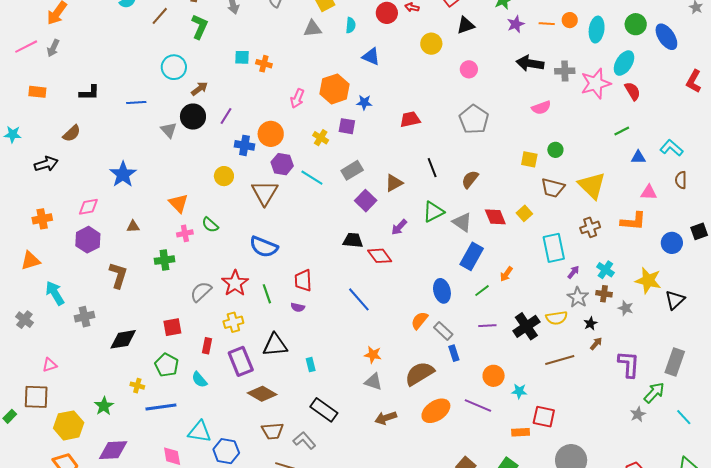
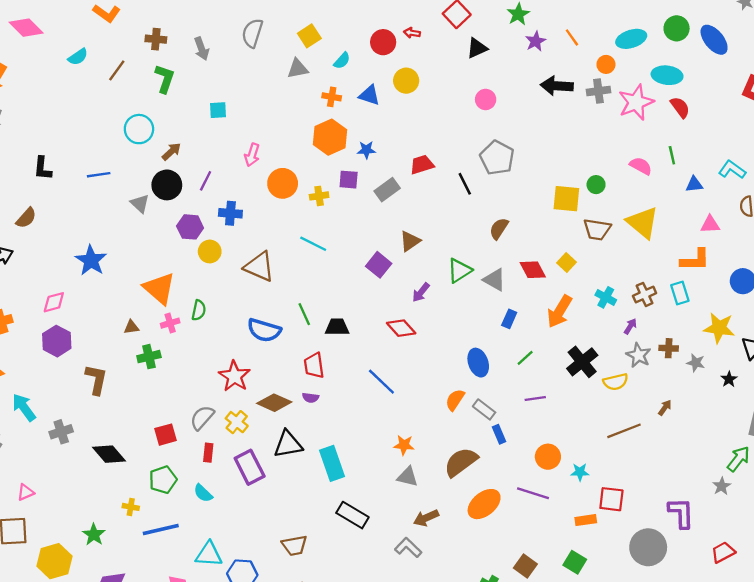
orange circle: (570, 20) -> (606, 64), moved
orange line: (547, 24) -> (572, 37), turned 56
cyan semicircle: (351, 25) -> (342, 61), turned 42
cyan ellipse: (597, 30) -> (631, 39), turned 70
yellow circle: (431, 44) -> (406, 81), moved
cyan ellipse: (624, 63) -> (667, 75), turned 70
orange cross: (264, 64) -> (332, 97), moved
black L-shape: (89, 93) -> (43, 168), turned 100
pink arrow: (297, 98) -> (252, 155), moved
pink semicircle: (541, 108) -> (641, 166), moved, turned -126
green line: (622, 131) -> (672, 155), turned -70
orange circle: (271, 134) -> (283, 183), moved
yellow cross: (321, 138) -> (319, 196), turned -35
yellow square: (529, 159) -> (566, 199), size x1.4
purple hexagon: (282, 164) -> (190, 227), moved
black line: (432, 168) -> (465, 184), moved
gray rectangle: (352, 170) -> (387, 190), moved
brown triangle: (265, 193) -> (259, 267), turned -32
orange triangle: (178, 203) -> (159, 288), size x1.4
green semicircle: (210, 225) -> (199, 310), turned -114
brown triangle: (133, 226) -> (131, 327), moved
brown cross: (590, 227) -> (645, 294), moved
black trapezoid: (353, 240) -> (337, 327), moved
cyan rectangle: (554, 248) -> (680, 293), moved, size x0.7
blue rectangle: (472, 256) -> (509, 319), size x0.6
cyan cross: (605, 270) -> (606, 297), moved
orange arrow: (506, 274) -> (559, 312), moved, size x1.8
gray semicircle: (201, 292) -> (202, 418), moved
green line: (267, 294) -> (304, 314), moved
yellow cross: (233, 322) -> (237, 422), turned -30
black star: (590, 323) -> (729, 379), moved
black cross: (526, 326) -> (582, 362), moved
black diamond: (123, 339) -> (109, 454), turned 64
purple L-shape: (629, 364) -> (681, 513), moved
green pentagon: (167, 365) -> (163, 480), turned 30
cyan rectangle: (311, 365) -> (332, 463), size x2.0
brown diamond: (262, 394) -> (274, 403), moved
gray L-shape: (304, 440) -> (408, 548), moved

